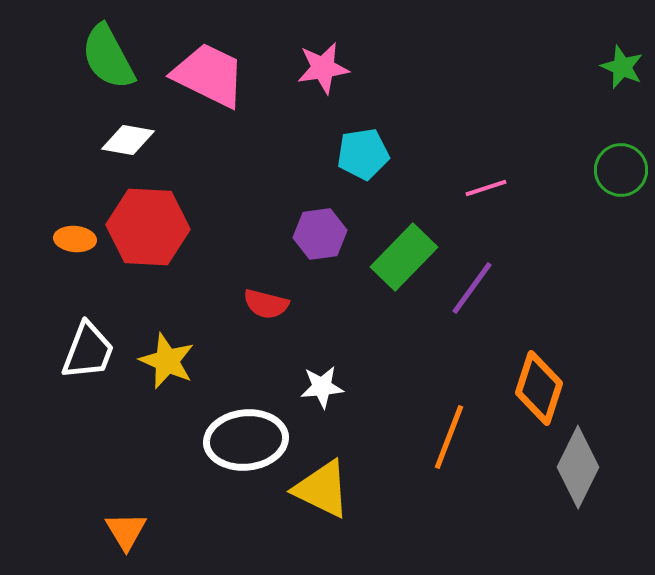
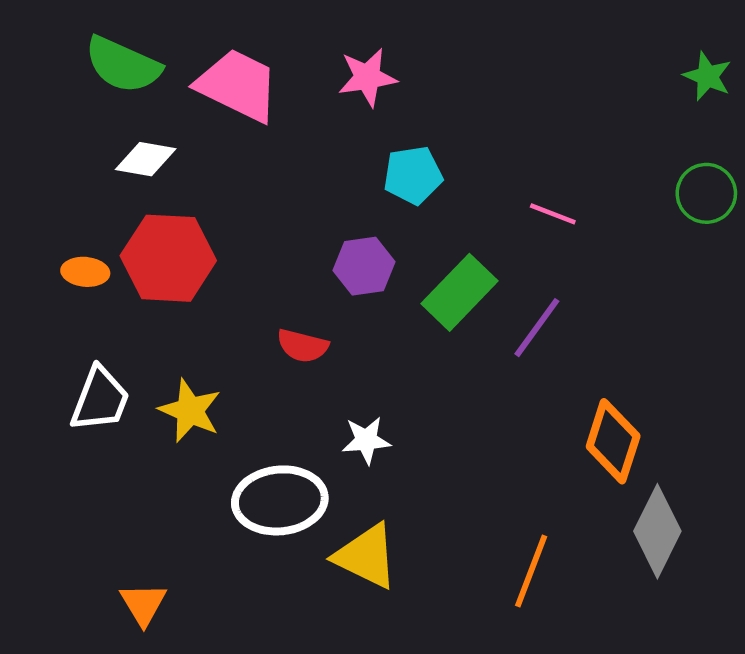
green semicircle: (108, 57) -> (123, 65), turned -38
pink line: (486, 188) -> (553, 214), turned 39
orange line: (449, 437) -> (531, 571), moved

